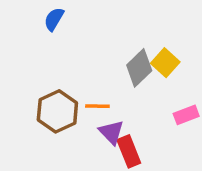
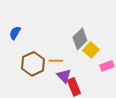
blue semicircle: (54, 19) -> (15, 33), moved
yellow square: (165, 63) -> (91, 50), moved

